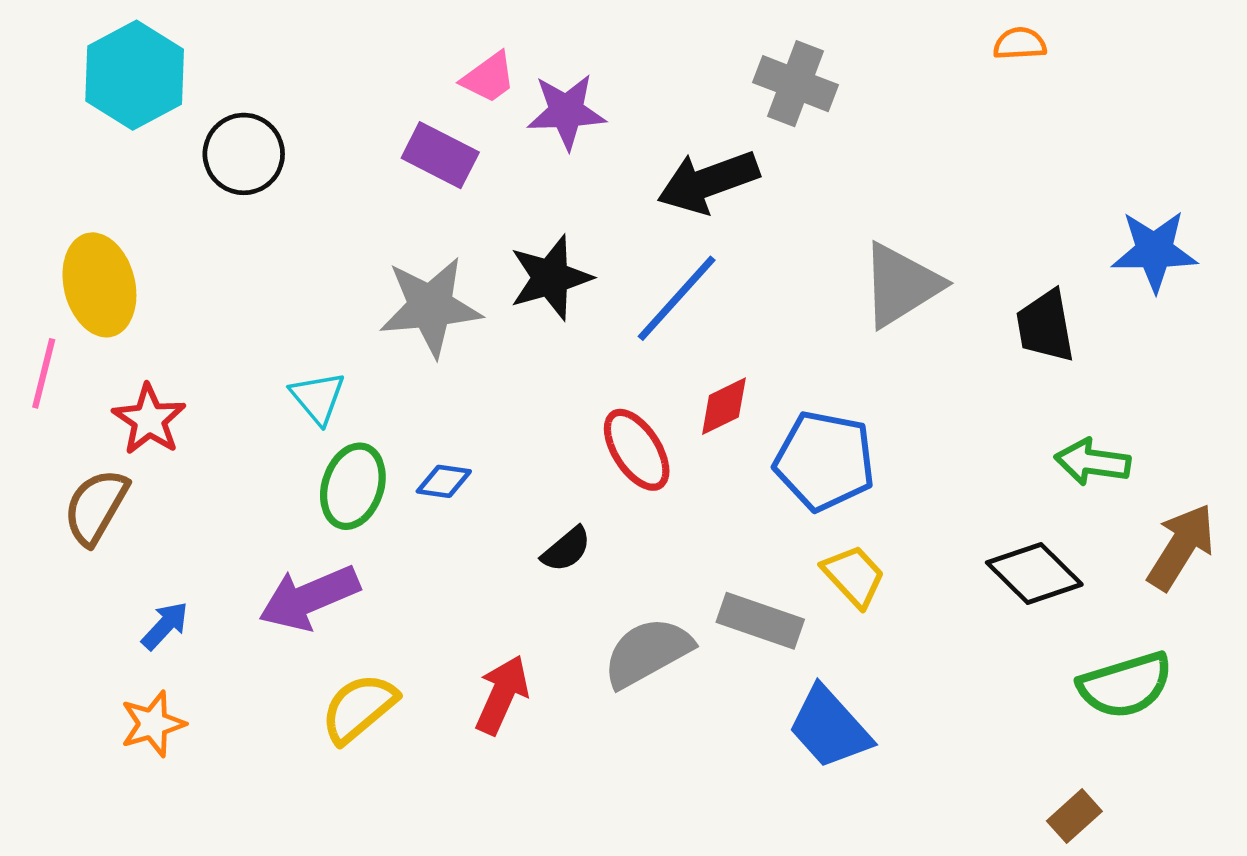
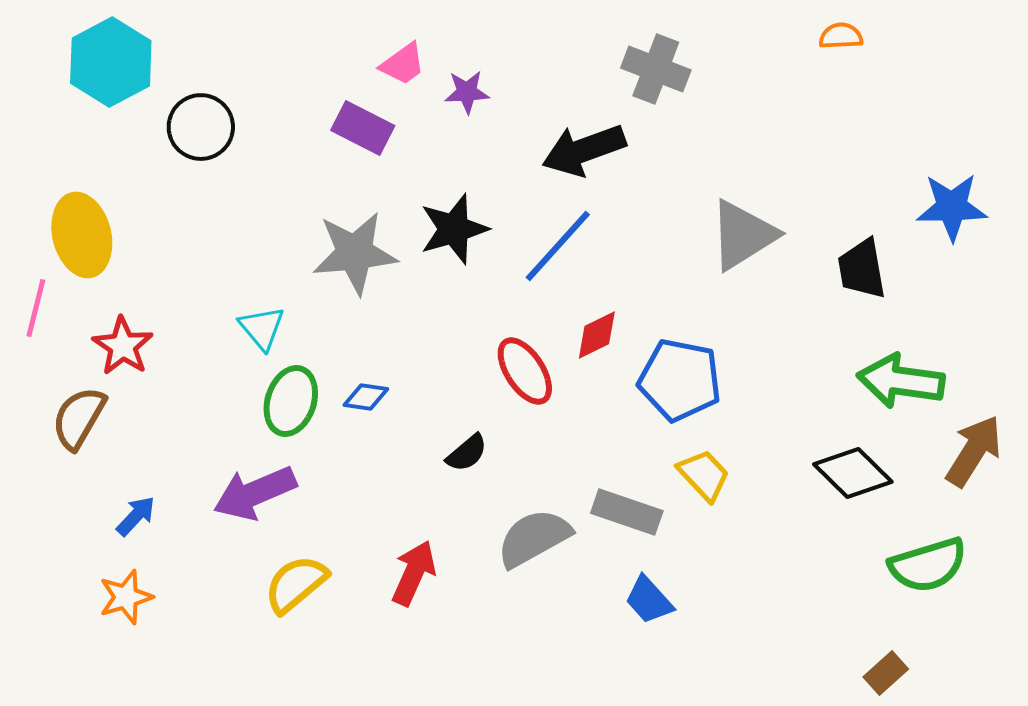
purple star: (566, 112) -> (467, 92), size x0.7
green arrow: (1093, 462) -> (901, 381), size x1.4
blue trapezoid: (829, 728) -> (649, 600), moved, size x0.7

